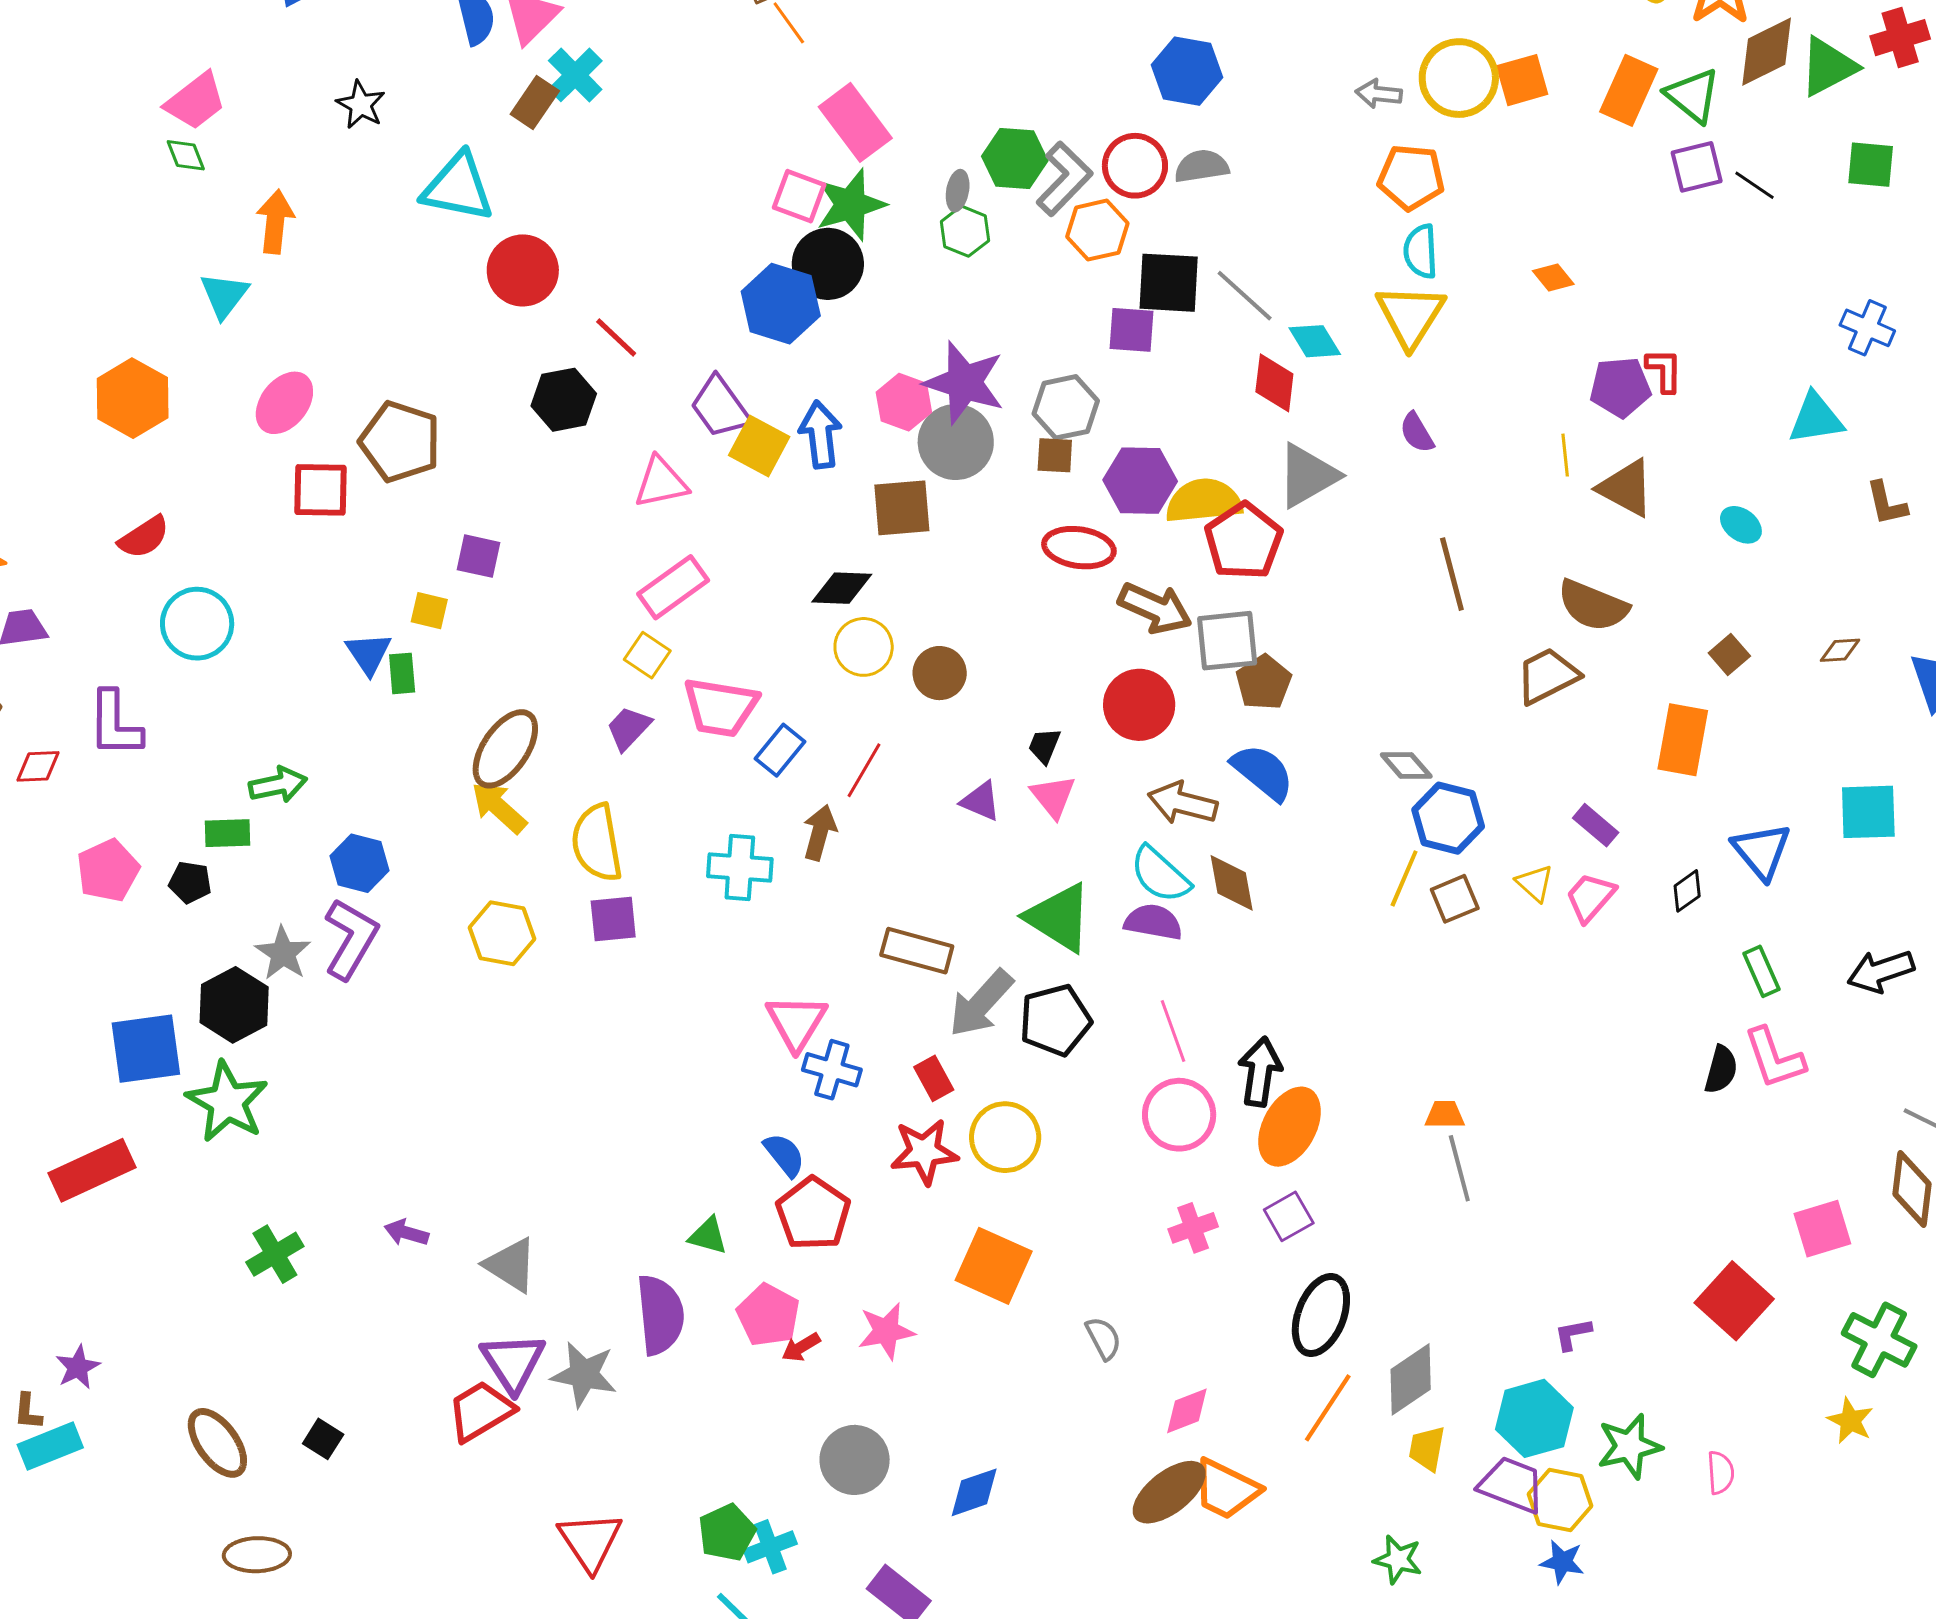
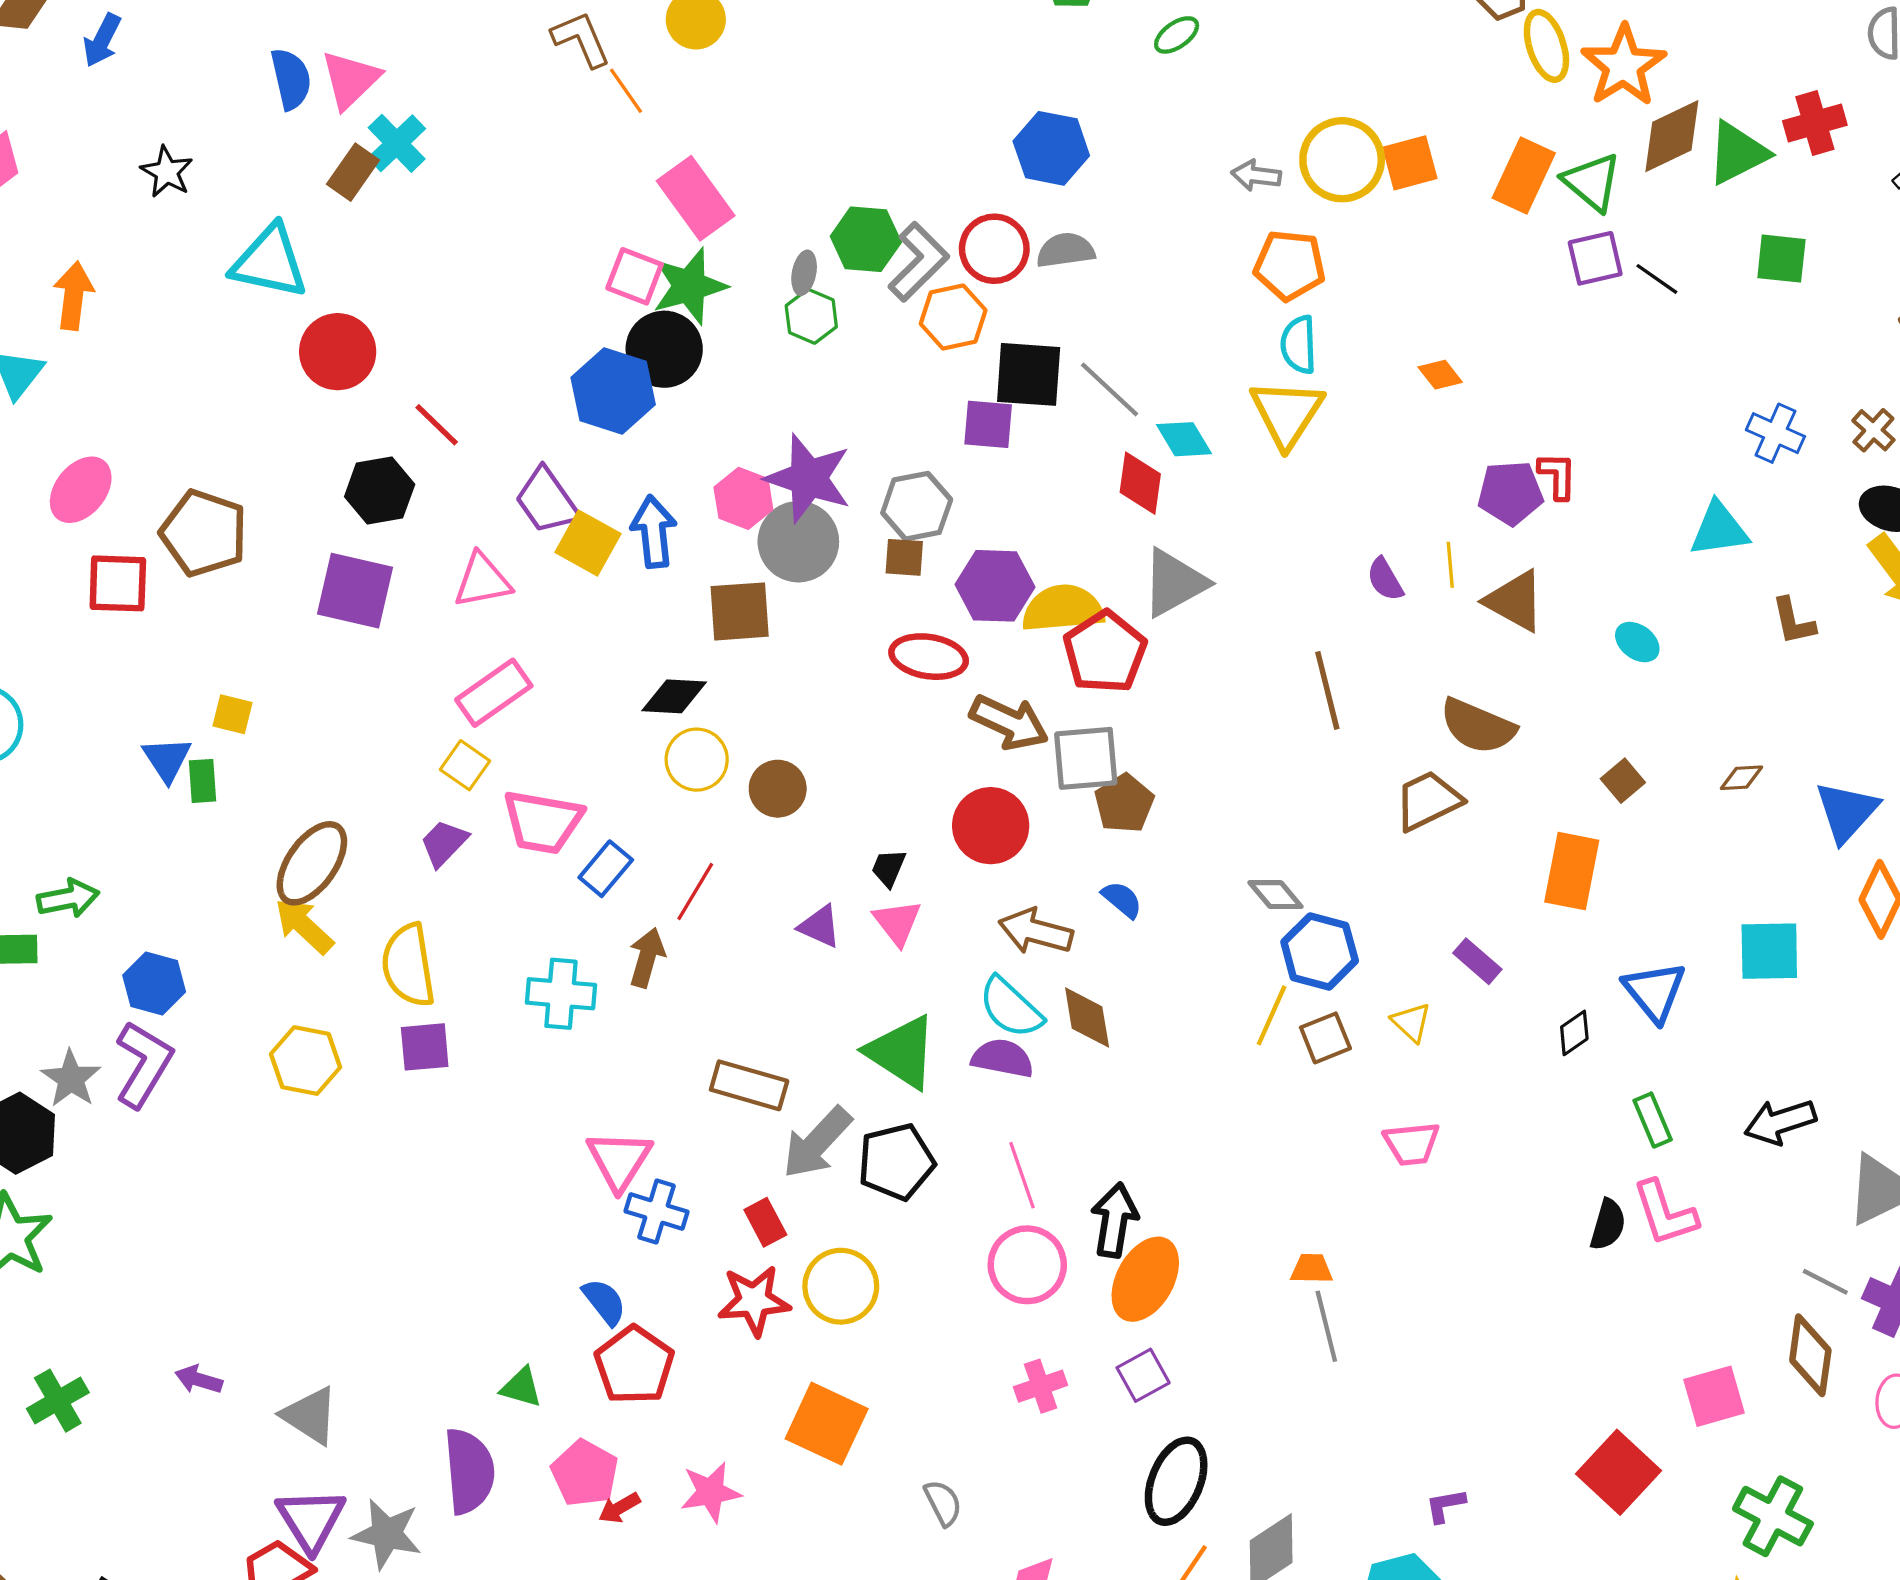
purple semicircle: (1417, 433) -> (1385, 579), moved
purple square: (479, 556) -> (355, 591), moved, size x1.6
blue semicircle: (1263, 772) -> (1122, 900), size x0.6
pink trapezoid: (1590, 897) -> (1412, 1144), moved, turned -138

